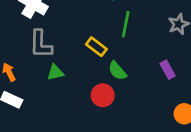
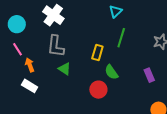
yellow rectangle: (96, 47) -> (97, 52), turned 63
green triangle: (55, 72) -> (64, 69), turned 40

